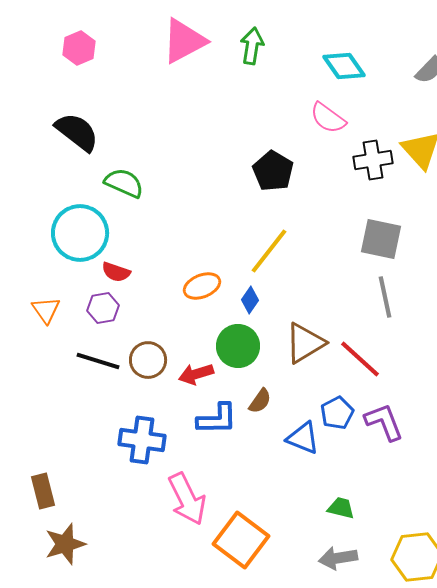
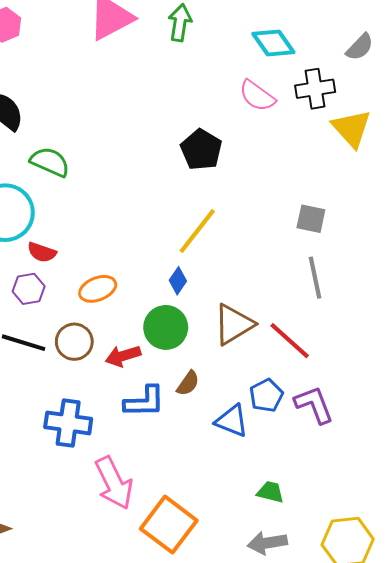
black cross: (373, 160) -> (315, 89), moved
gray square: (381, 239) -> (311, 219), size x0.7
orange ellipse: (202, 286) -> (98, 289), moved

